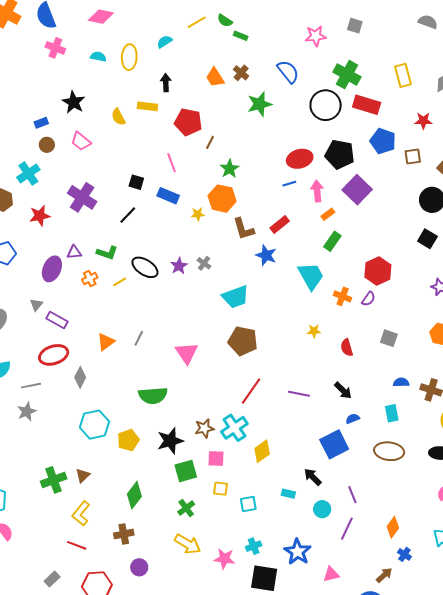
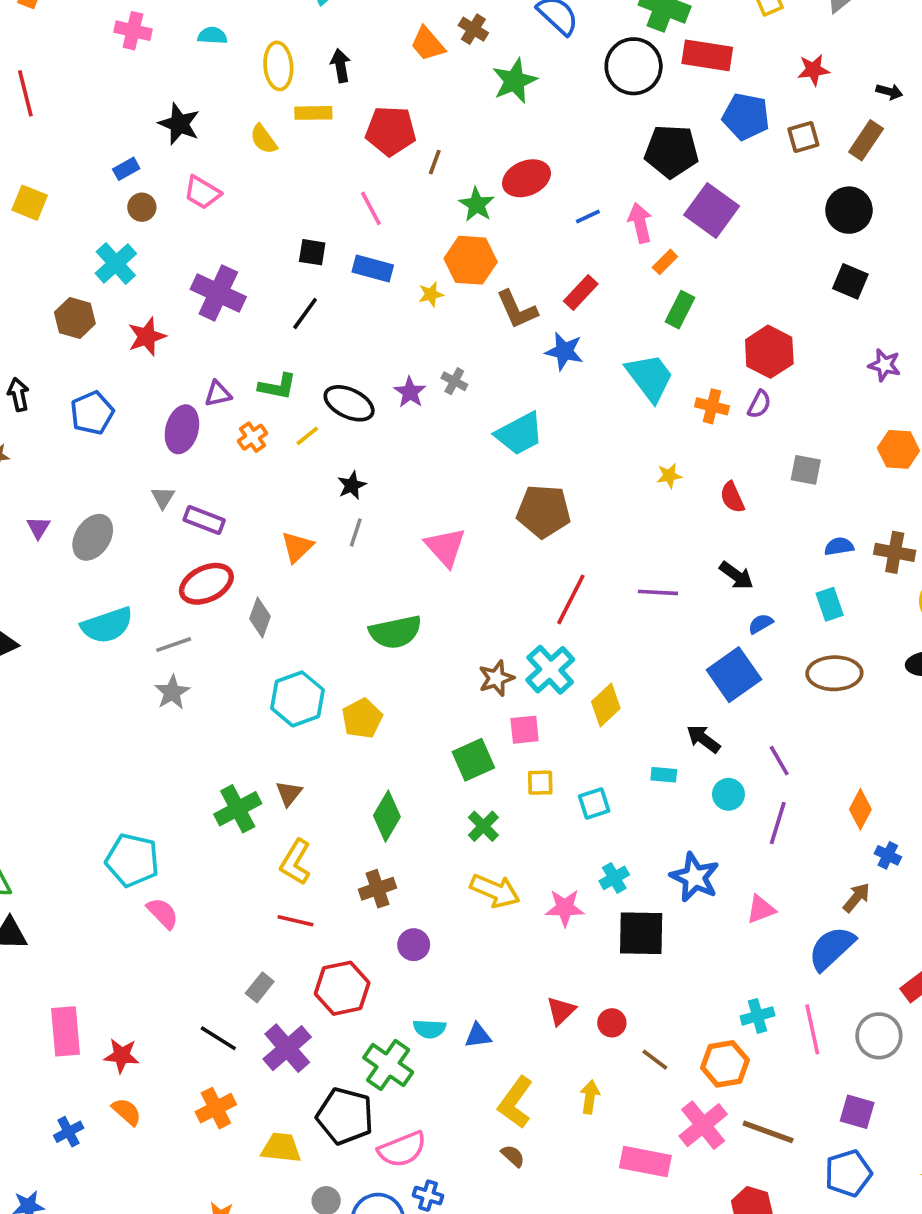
yellow ellipse: (129, 57) -> (278, 66), moved
red ellipse: (300, 159) -> (526, 178), moved
black star: (170, 441) -> (352, 485), moved, size x0.6

